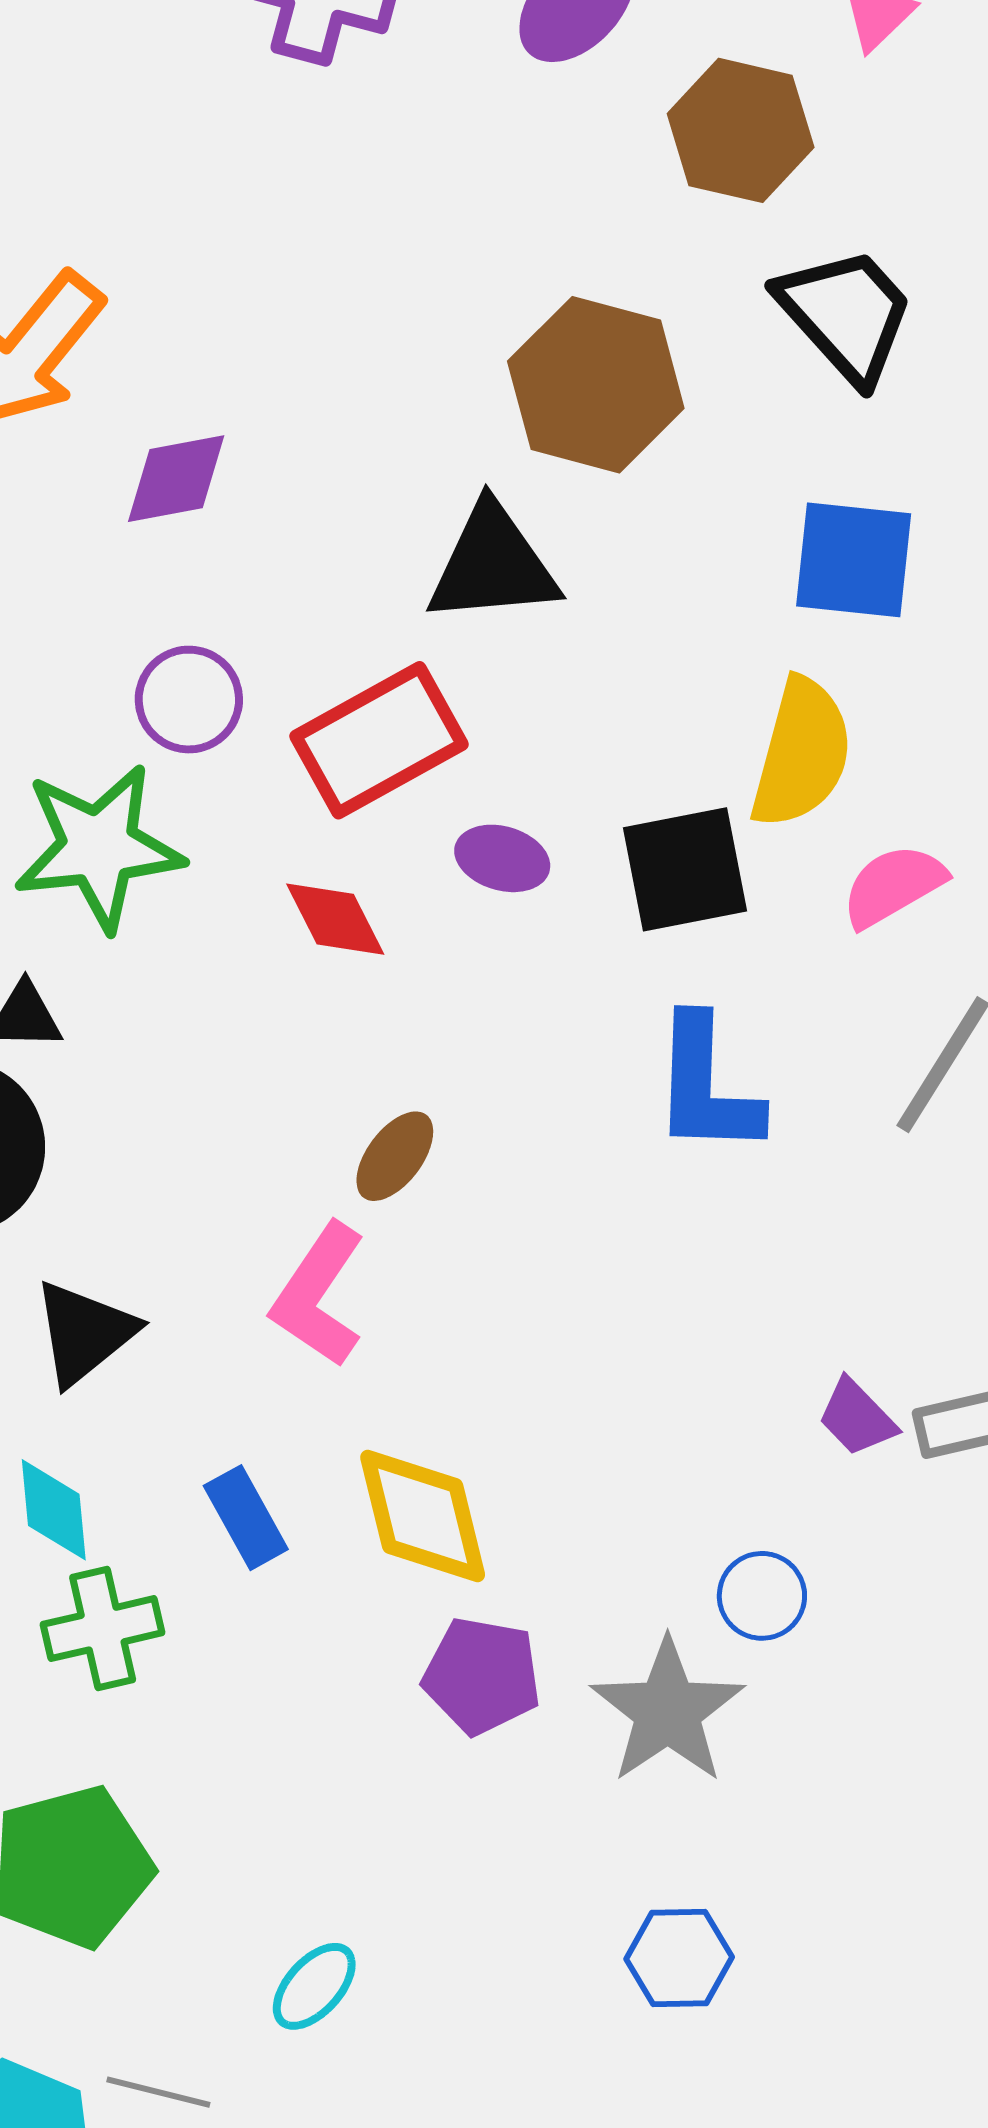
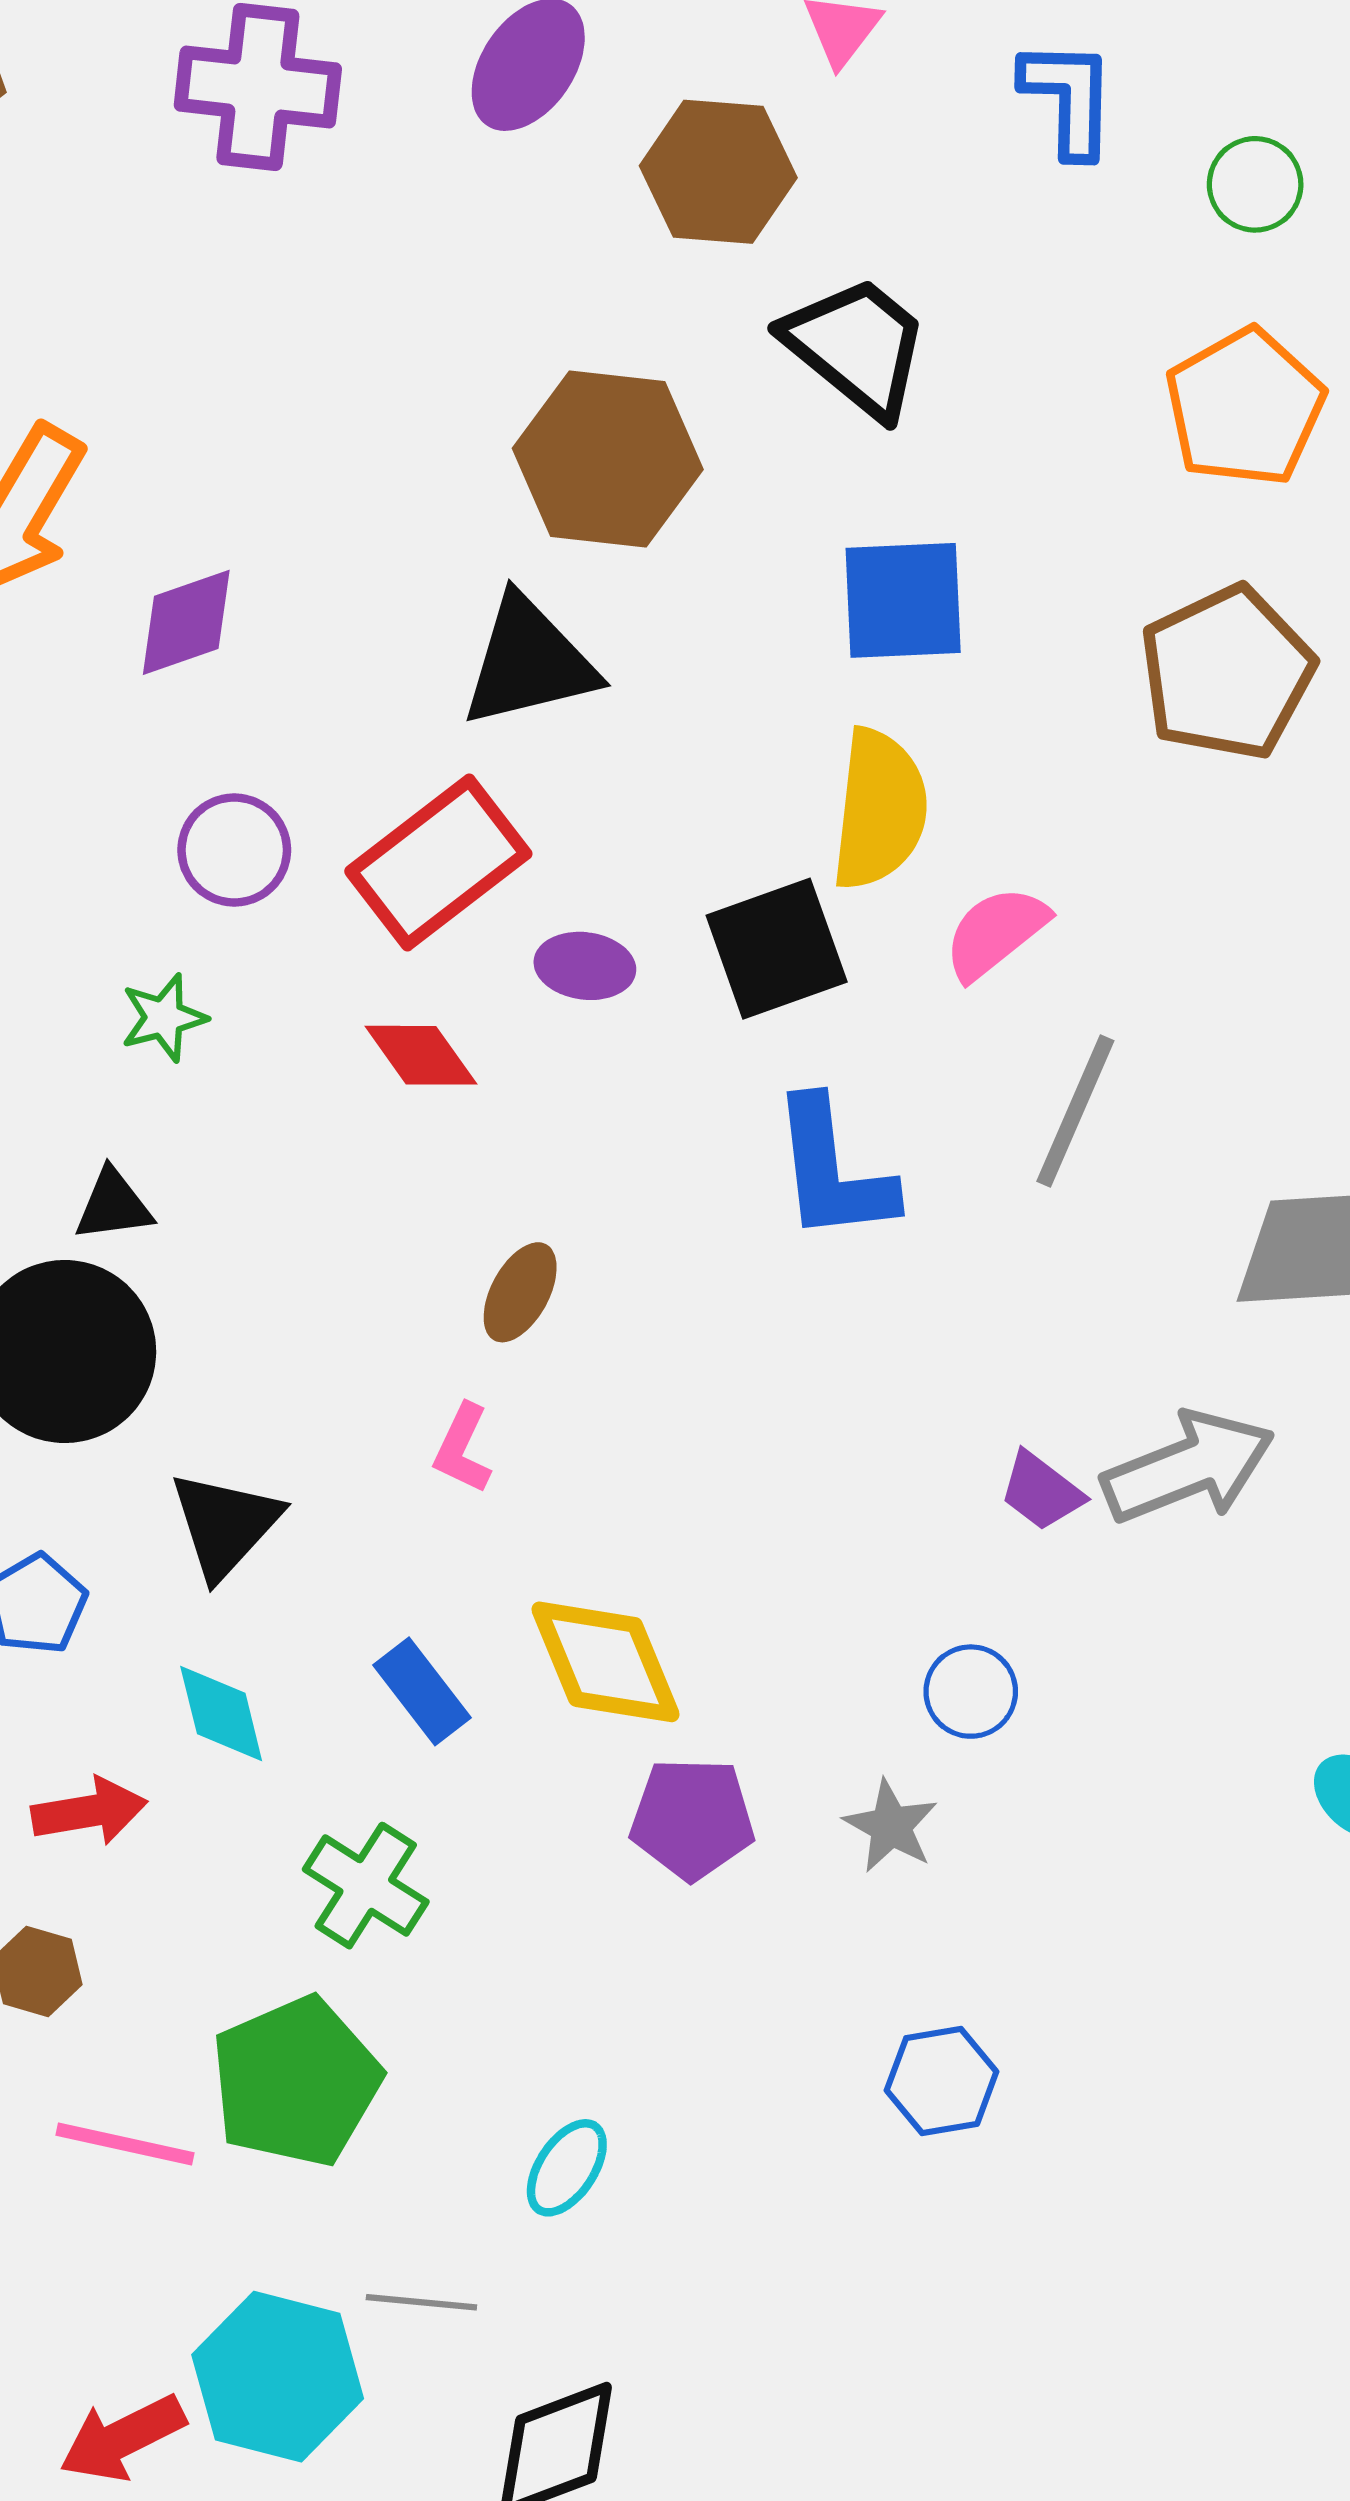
green star: (99, 847) -> (164, 1018), size x0.5
pink L-shape: (318, 1295) -> (463, 1449), size x0.6
green cross: (103, 1629) -> (366, 1886), moved, turned -36
gray star: (668, 1711) -> (891, 1826), size x0.6

